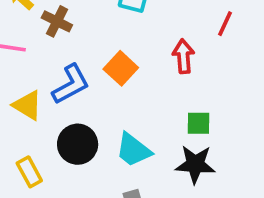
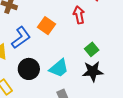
green square: (199, 123) -> (92, 49), turned -32
cyan trapezoid: (133, 150) -> (59, 68), turned -70

